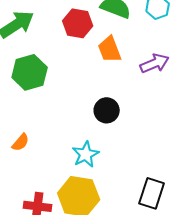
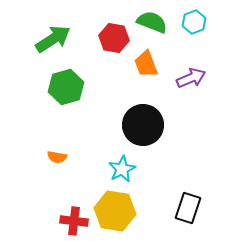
black circle: (107, 110) -> (143, 125), size x1.6
orange semicircle: (21, 142) -> (57, 157), turned 60

